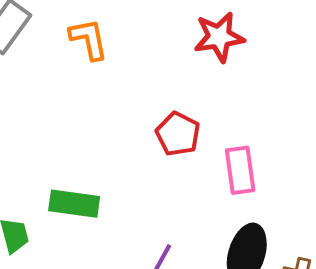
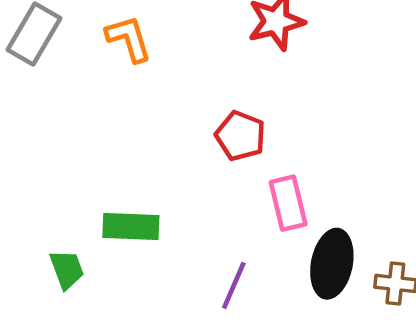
pink rectangle: (240, 170) -> (288, 203), moved

